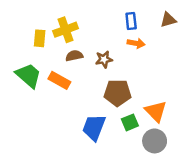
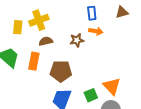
brown star: (104, 59) -> (77, 40), moved
orange rectangle: (59, 80) -> (34, 61), turned 72
brown pentagon: (117, 93) -> (61, 71), moved

